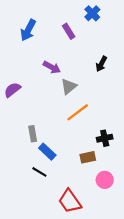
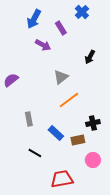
blue arrow: (28, 30) -> (34, 19), moved
purple arrow: (52, 67) -> (43, 45), moved
blue rectangle: (47, 152) -> (56, 133), moved
red trapezoid: (70, 201) -> (62, 179), turned 115

